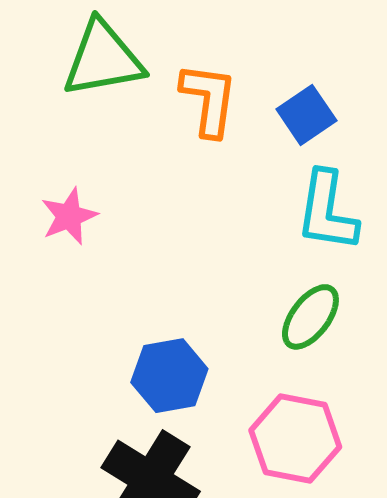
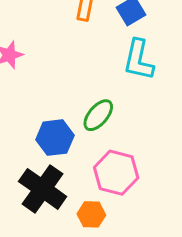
green ellipse: (310, 317) -> (98, 115), moved

